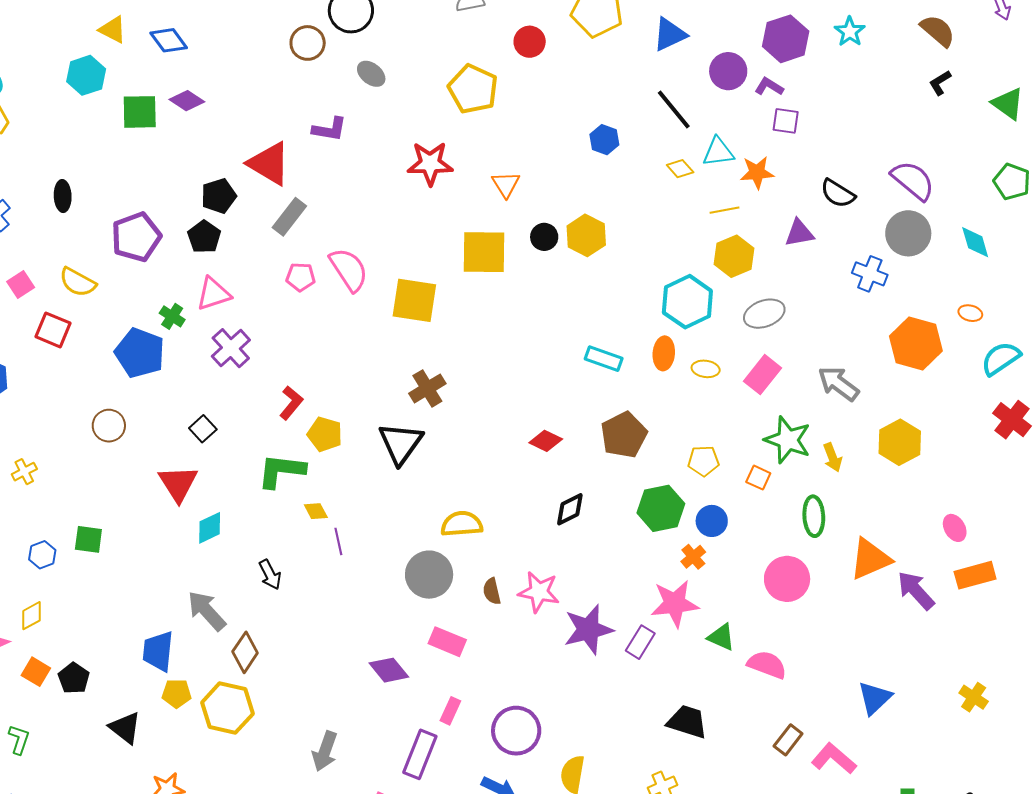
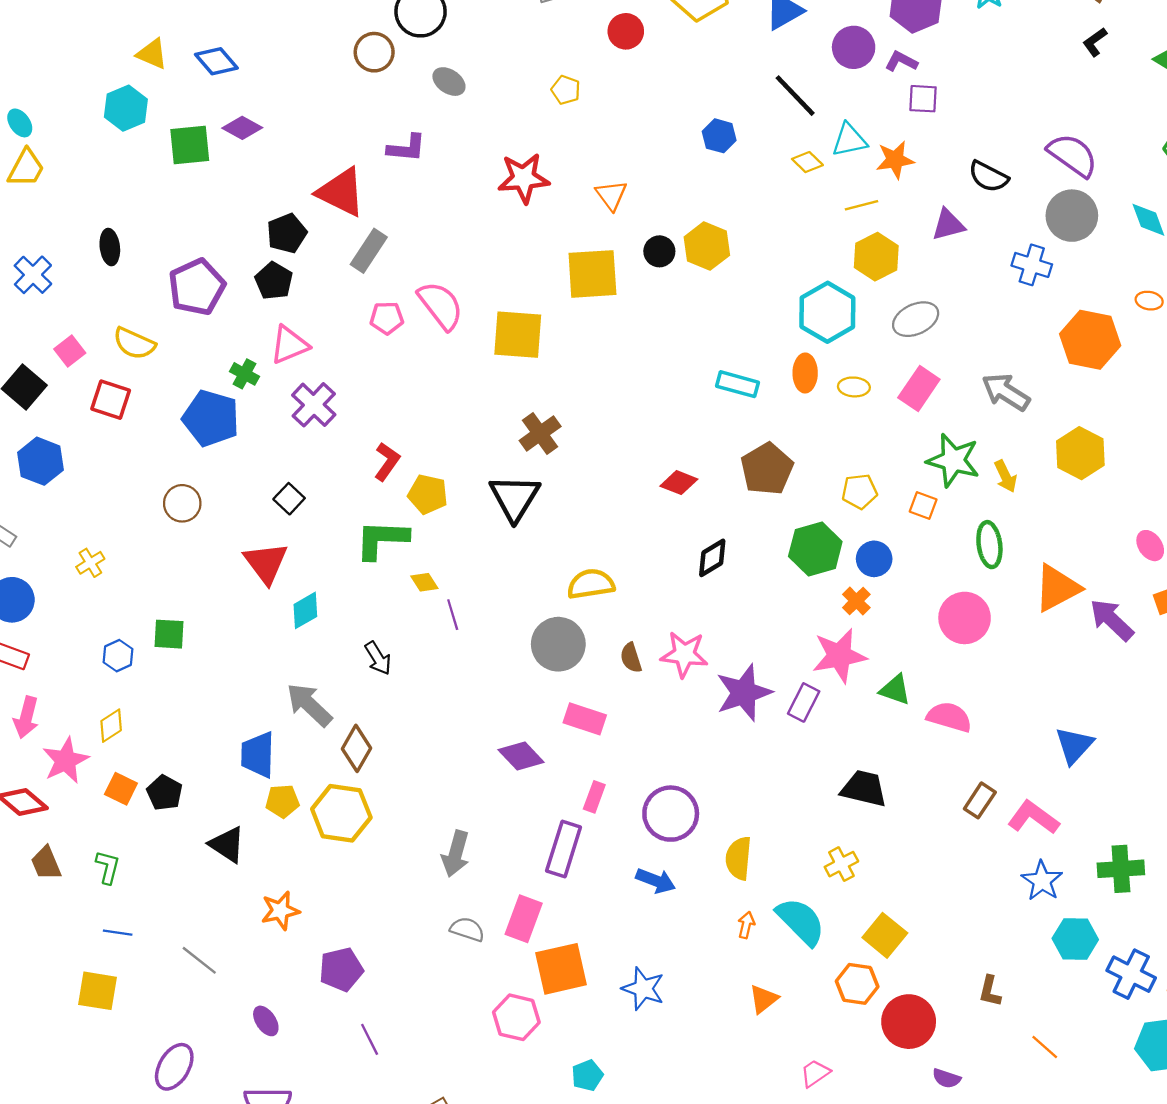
yellow pentagon: (473, 89) -> (566, 90), size x0.5

